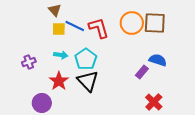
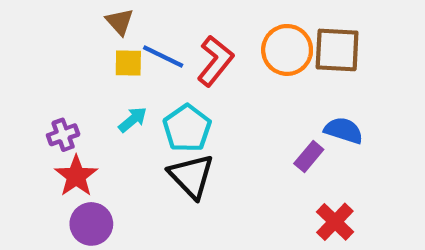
red L-shape: (99, 28) -> (215, 61), turned 55
cyan arrow: (61, 55) -> (133, 120), turned -48
red star: (59, 81) -> (76, 176), moved

